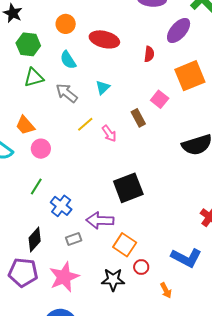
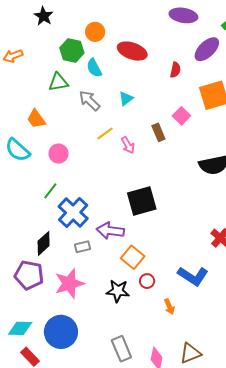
green hexagon: (28, 44) -> (72, 50), moved
orange trapezoid: (25, 125) -> (36, 119), moved
blue cross: (61, 206) -> (73, 213), size x1.4

